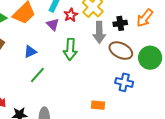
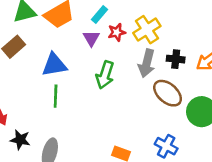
blue triangle: (30, 52) -> (54, 65), size x1.5
green line: (37, 75) -> (56, 96), turned -54
blue cross: (124, 82) -> (166, 146), moved

